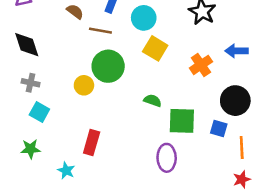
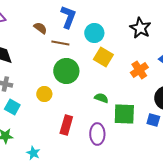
yellow circle: (84, 85) -> (44, 94), moved
red rectangle: (92, 143) -> (66, 125), moved
purple ellipse: (167, 158) -> (97, 134), moved

